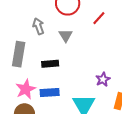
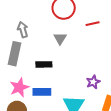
red line: (99, 18) -> (93, 24), turned 32
gray arrow: (38, 26) -> (23, 30), moved

